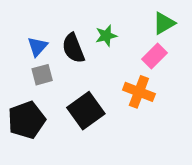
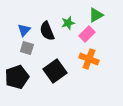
green triangle: (164, 23) -> (96, 15), moved
pink rectangle: (155, 56) -> (87, 34), moved
gray square: (42, 75) -> (27, 48), turned 32

